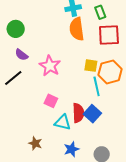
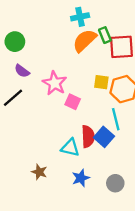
green rectangle: (100, 12) -> (105, 35), moved
orange semicircle: (77, 29) -> (85, 41), turned 55
cyan line: (97, 86) -> (116, 119), moved
pink square: (51, 101) -> (73, 102), moved

